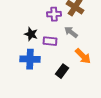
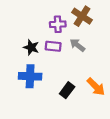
purple rectangle: (50, 41) -> (53, 46), moved
orange arrow: (83, 56) -> (96, 87), moved

